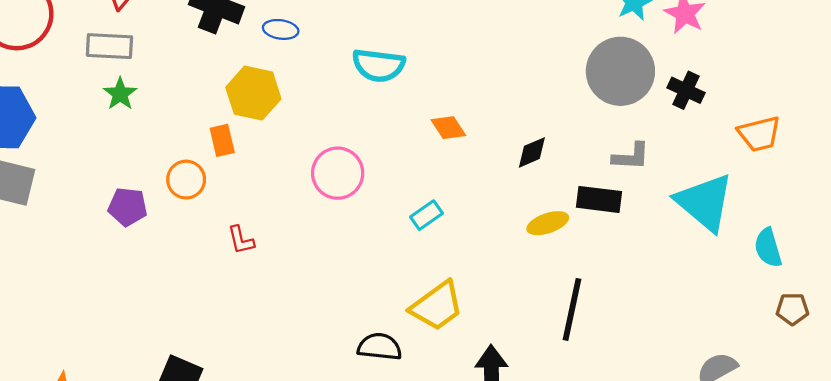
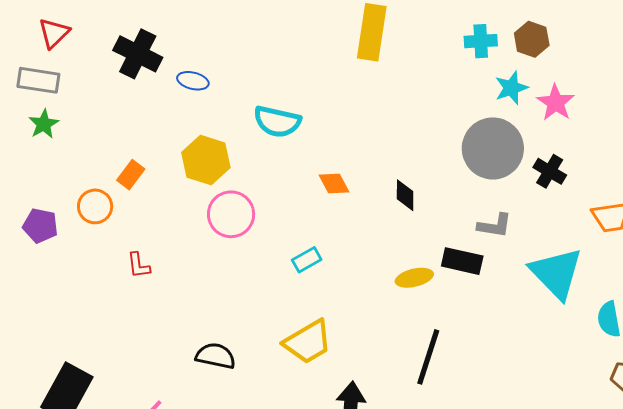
yellow hexagon: (253, 93) -> (206, 160), moved
orange rectangle: (222, 140) -> (131, 175), turned 44
black diamond: (532, 152) -> (405, 195), moved, turned -72
black semicircle: (380, 347) -> (216, 356), moved

